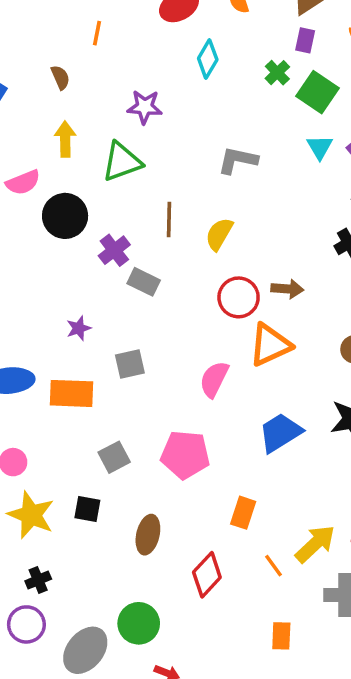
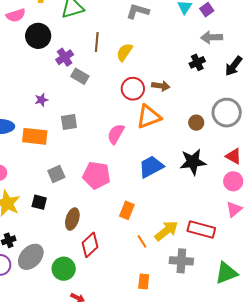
red diamond: (207, 575) -> (90, 245), moved
gray ellipse: (85, 650) -> (31, 257), moved

